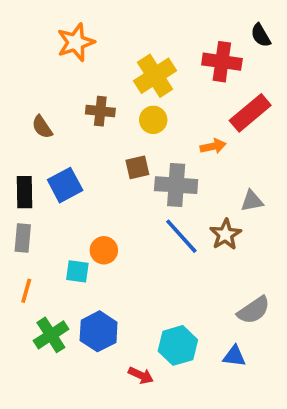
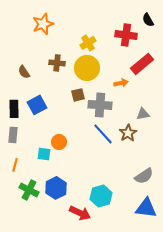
yellow cross: (155, 76) -> (88, 43), size x0.7
yellow circle: (153, 120) -> (87, 68), size x1.6
green cross: (51, 335) -> (29, 190), turned -30
blue triangle: (234, 356) -> (146, 208), moved, size x1.6
red arrow: (141, 375) -> (80, 213), size x1.5

